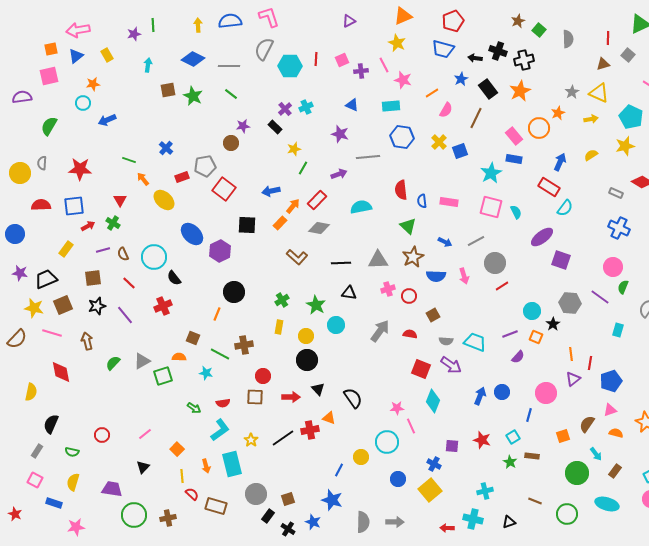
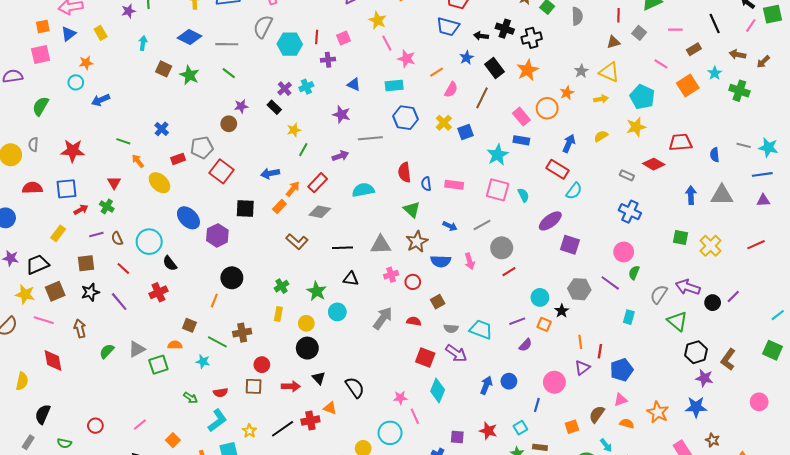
yellow star: (397, 43) -> (378, 20), moved
purple cross: (361, 71) -> (328, 60), moved
brown square: (168, 90) -> (164, 69), turned 35

